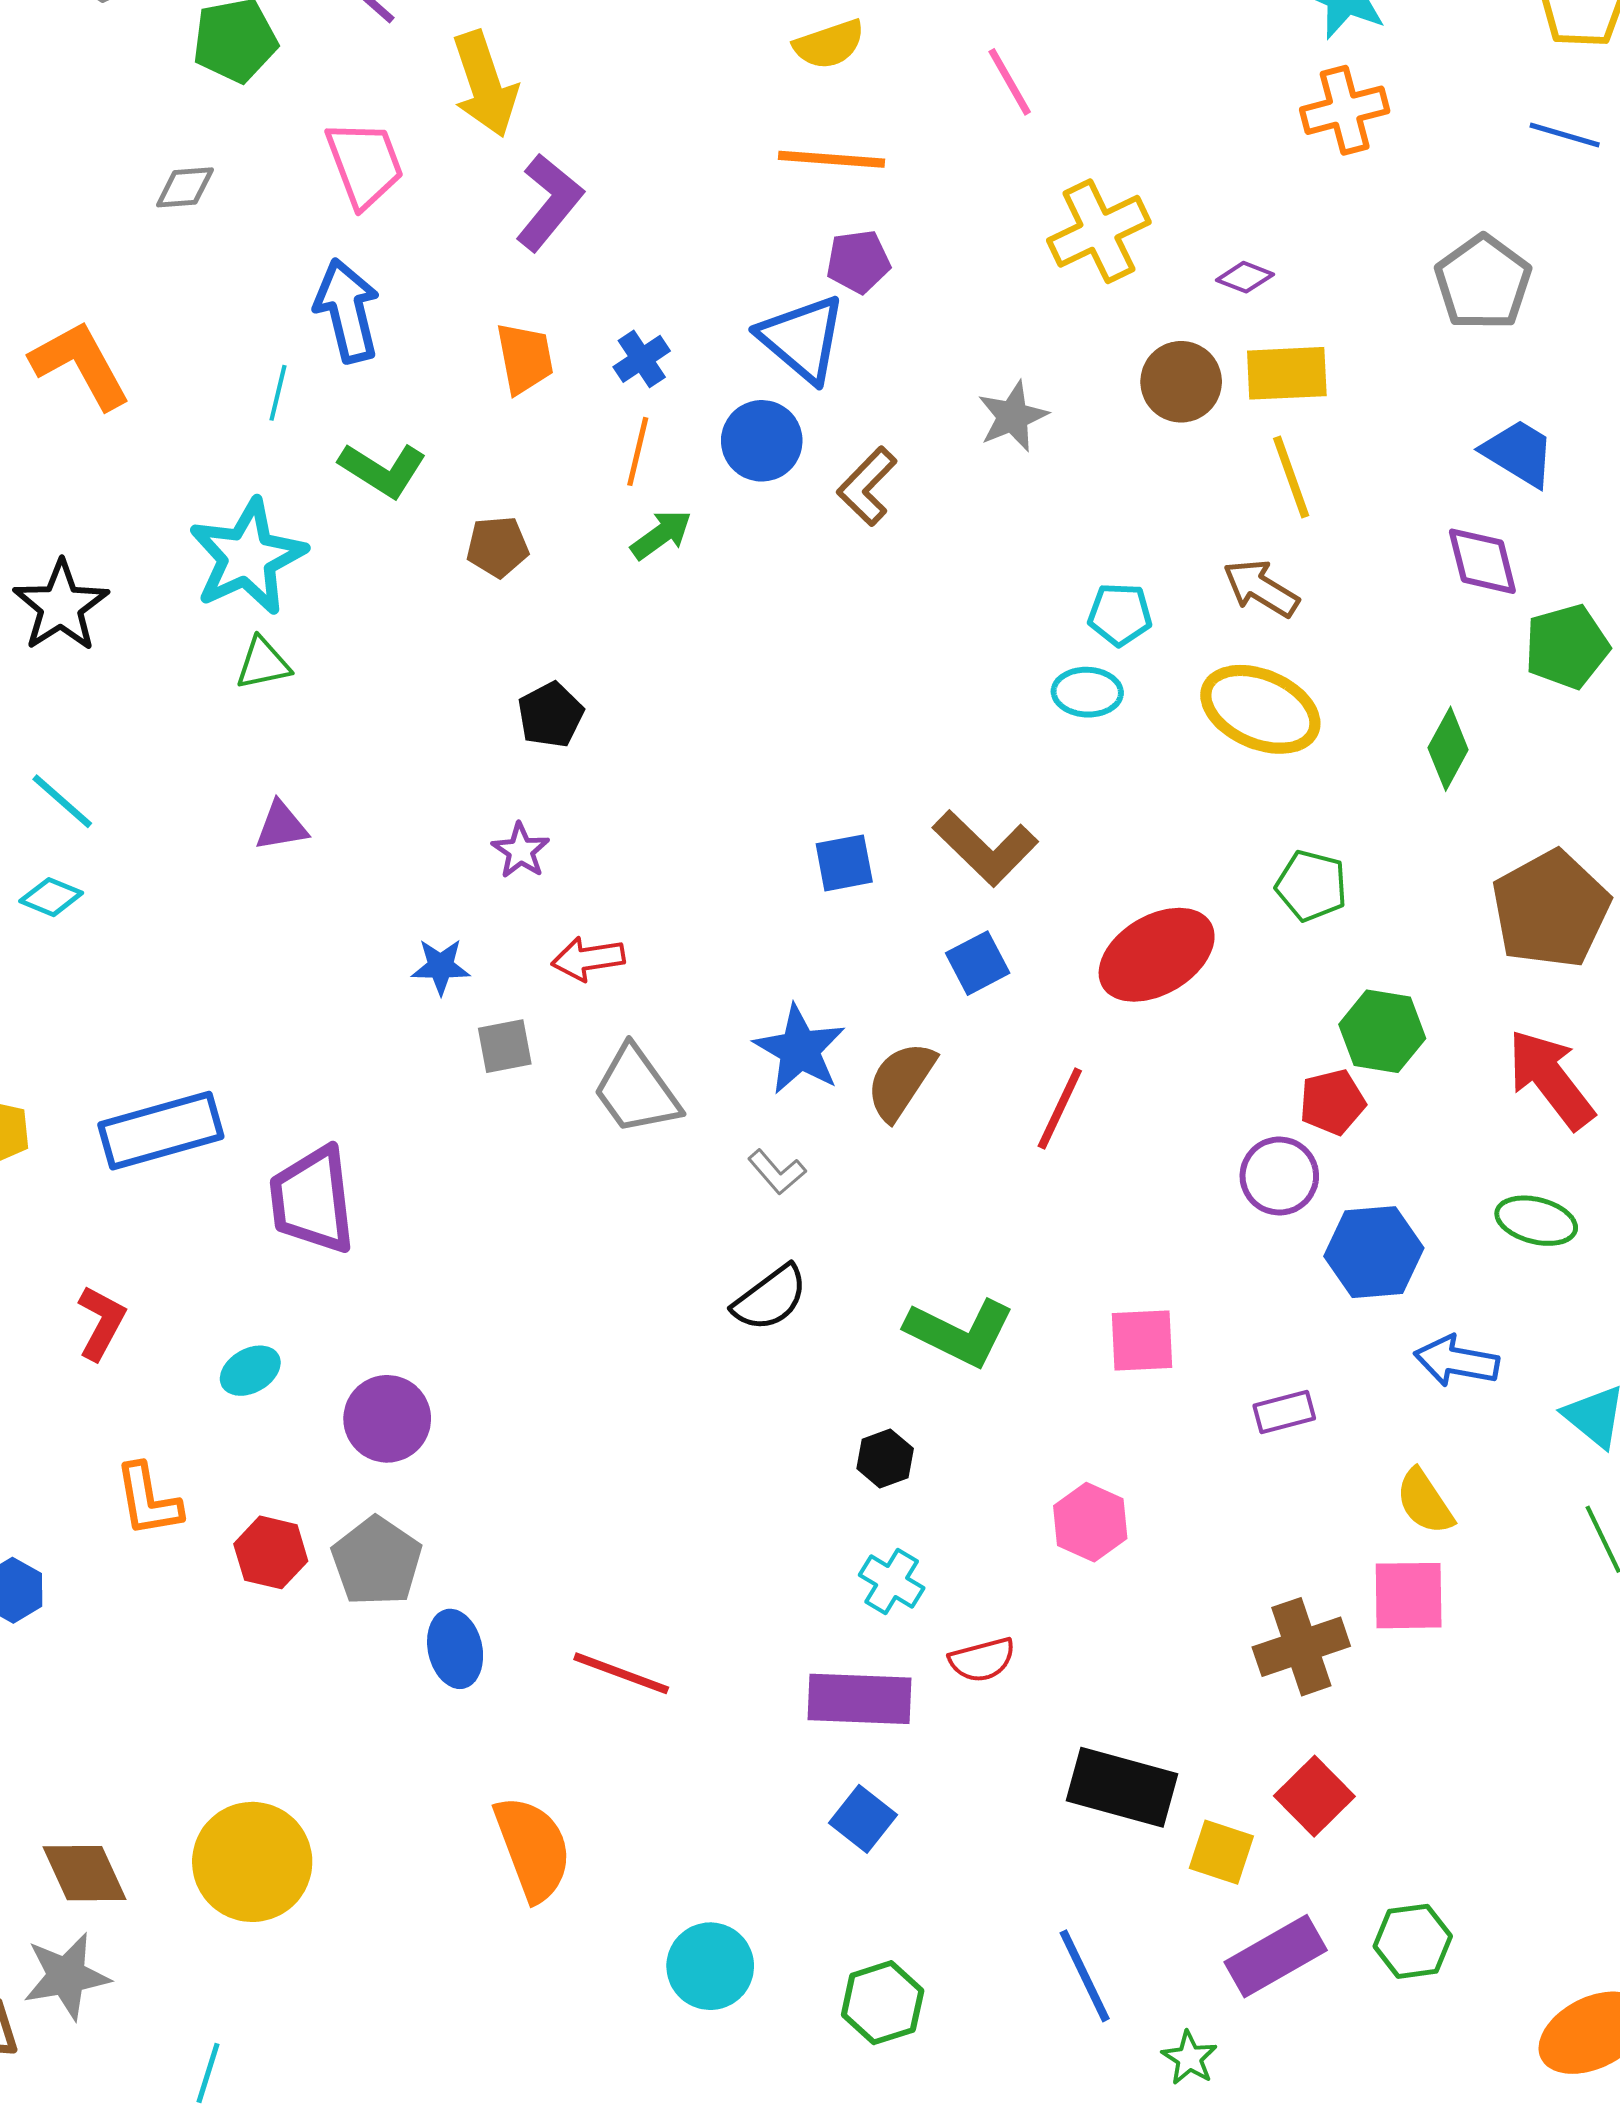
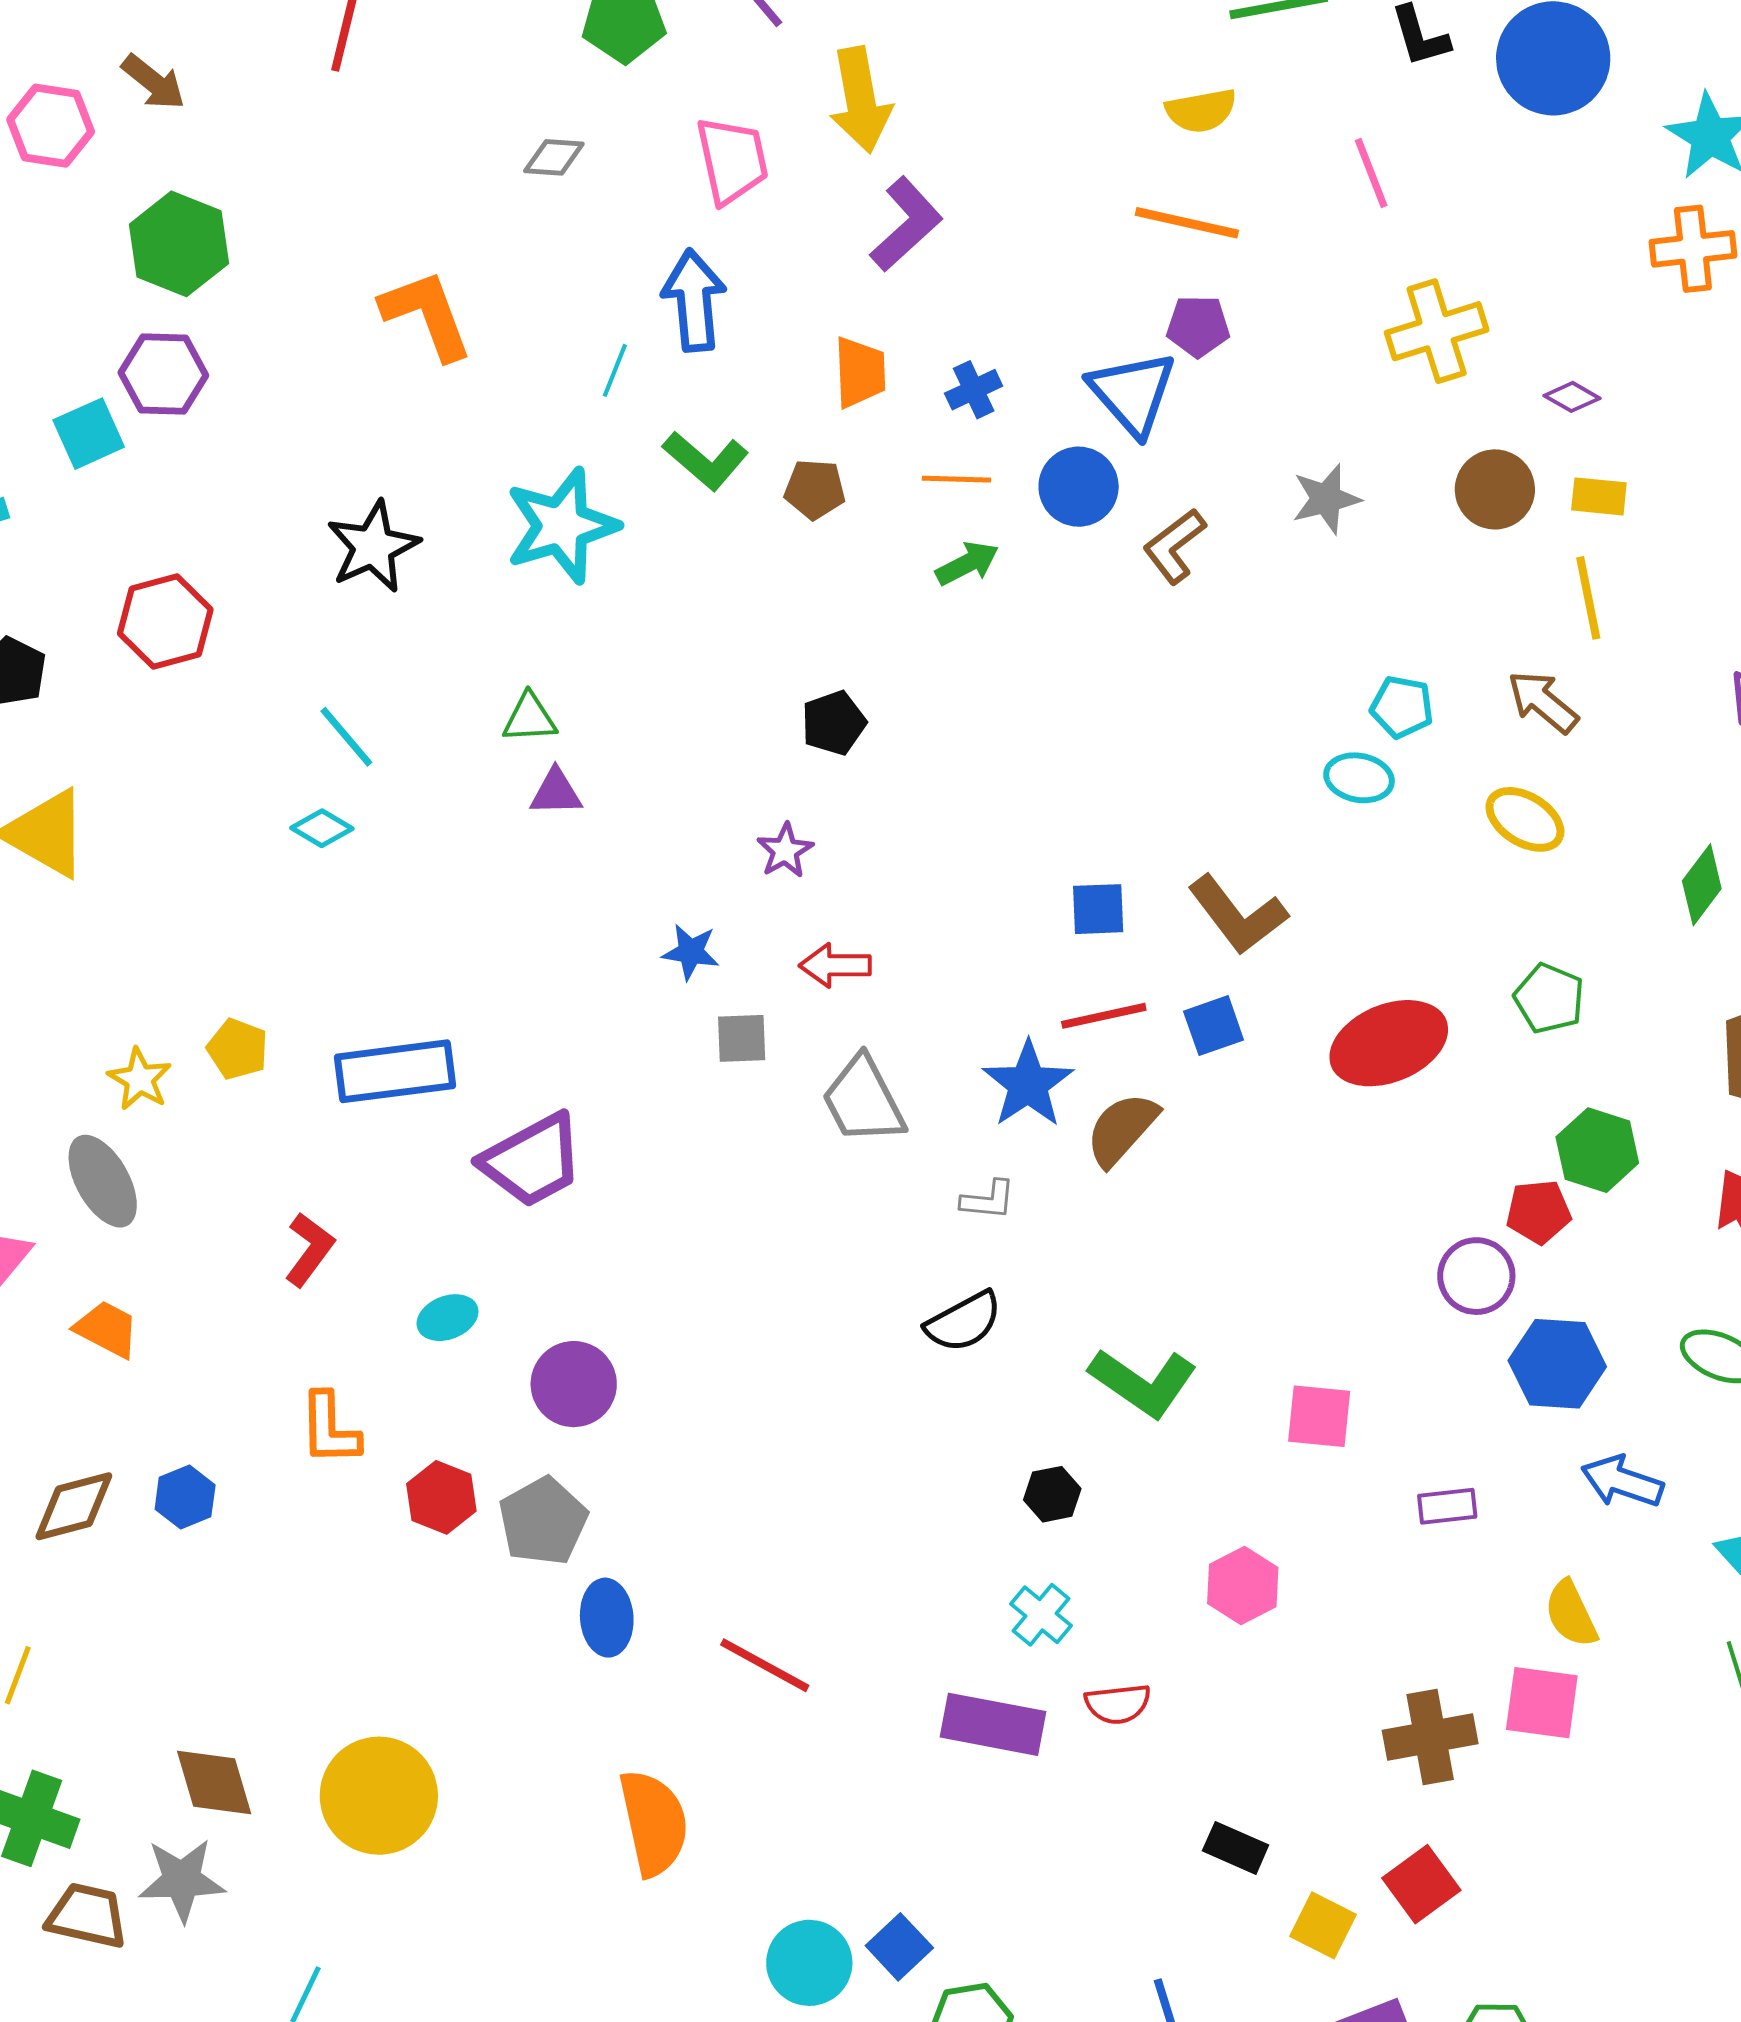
yellow rectangle: (1287, 373) -> (1599, 496), size x0.7
orange line: (638, 451) -> (956, 479), turned 70
brown pentagon: (498, 547) -> (815, 489), moved
green triangle: (263, 664) -> (530, 718), moved
yellow ellipse: (1260, 709) -> (1525, 819), size x0.7
red line: (1060, 1108) -> (1104, 1016), moved, turned 44
gray L-shape: (777, 1172) -> (988, 1200), turned -52
purple trapezoid: (312, 1200) -> (532, 1161), turned -120
black rectangle: (1122, 1787) -> (1236, 1848), size x0.6
blue square: (863, 1819) -> (899, 1947), moved

